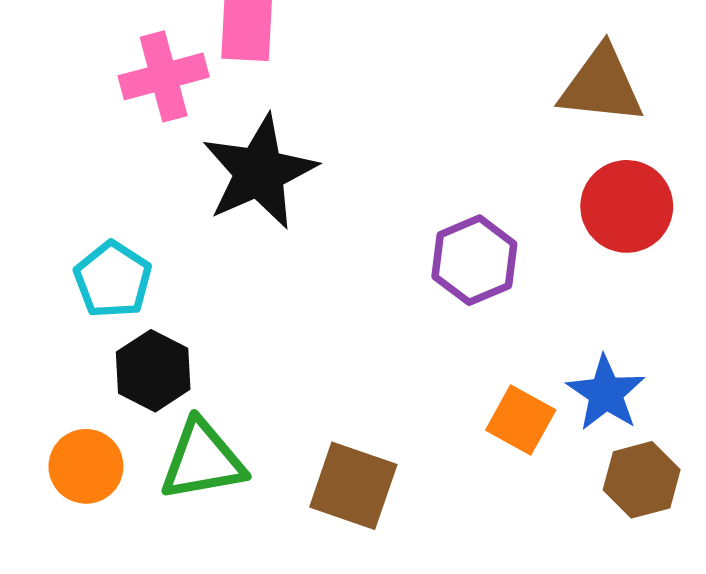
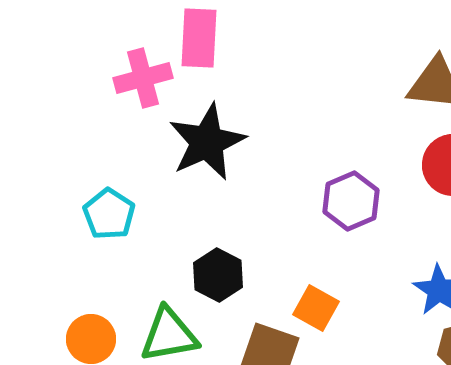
black hexagon: (153, 371) -> (218, 275), moved
orange square: (521, 420) -> (316, 308), moved

